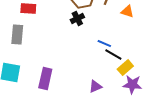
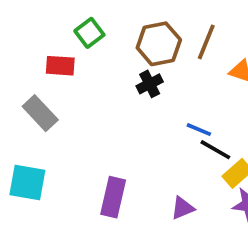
gray rectangle: (17, 35) -> (40, 113), turned -48
purple rectangle: (45, 79) -> (113, 197), moved

